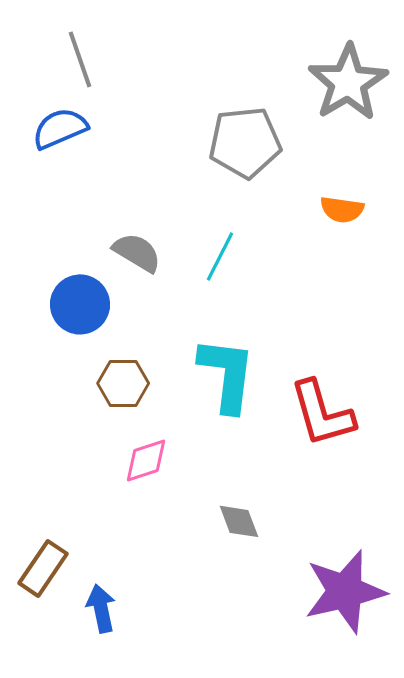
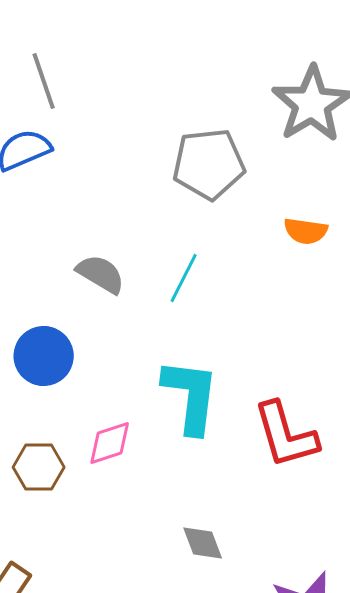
blue circle: (80, 304) -> (44, 356), moved
brown hexagon: (123, 383) -> (39, 467), moved
pink diamond: (146, 460) -> (110, 443), moved

